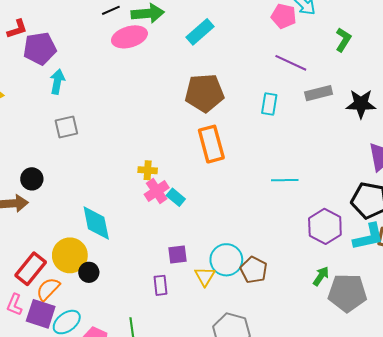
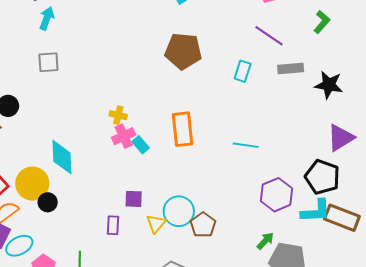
orange rectangle: (211, 144) -> (182, 129), moved

